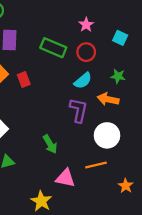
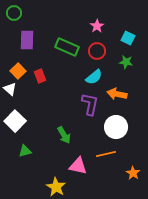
green star: (118, 76) -> (126, 62), moved

